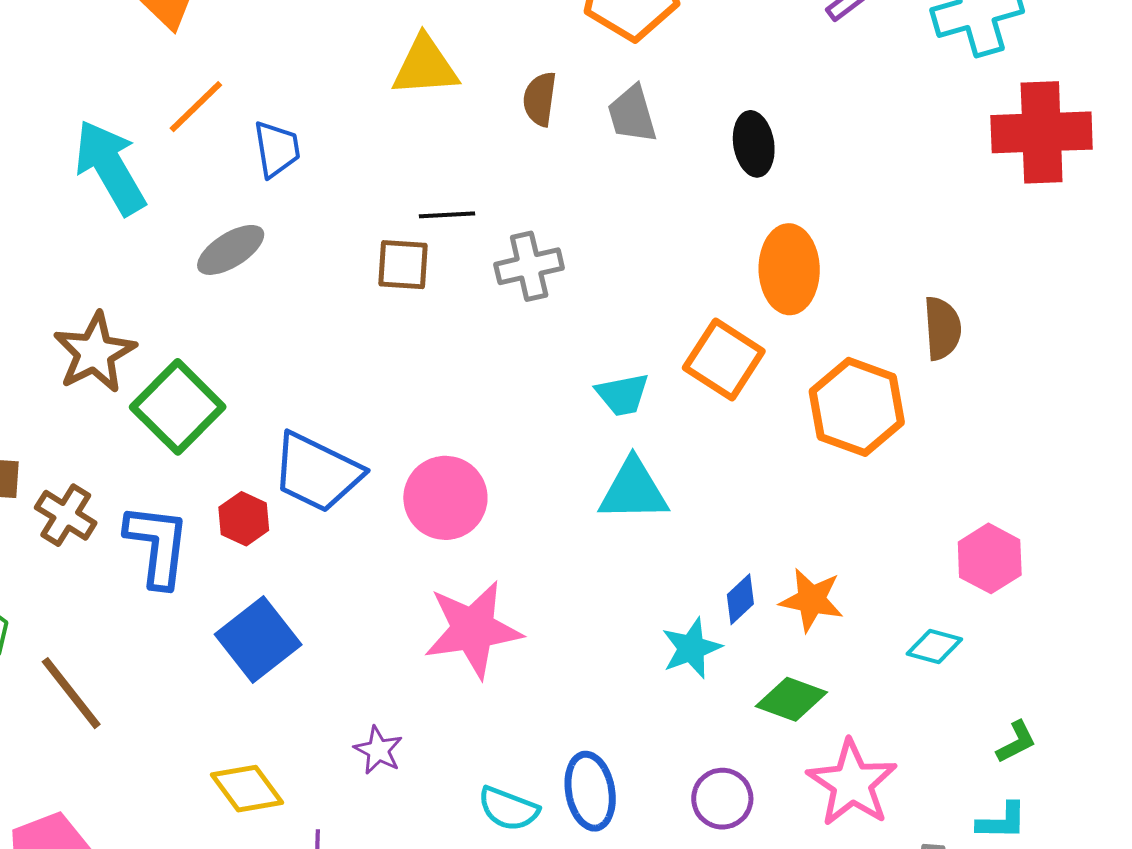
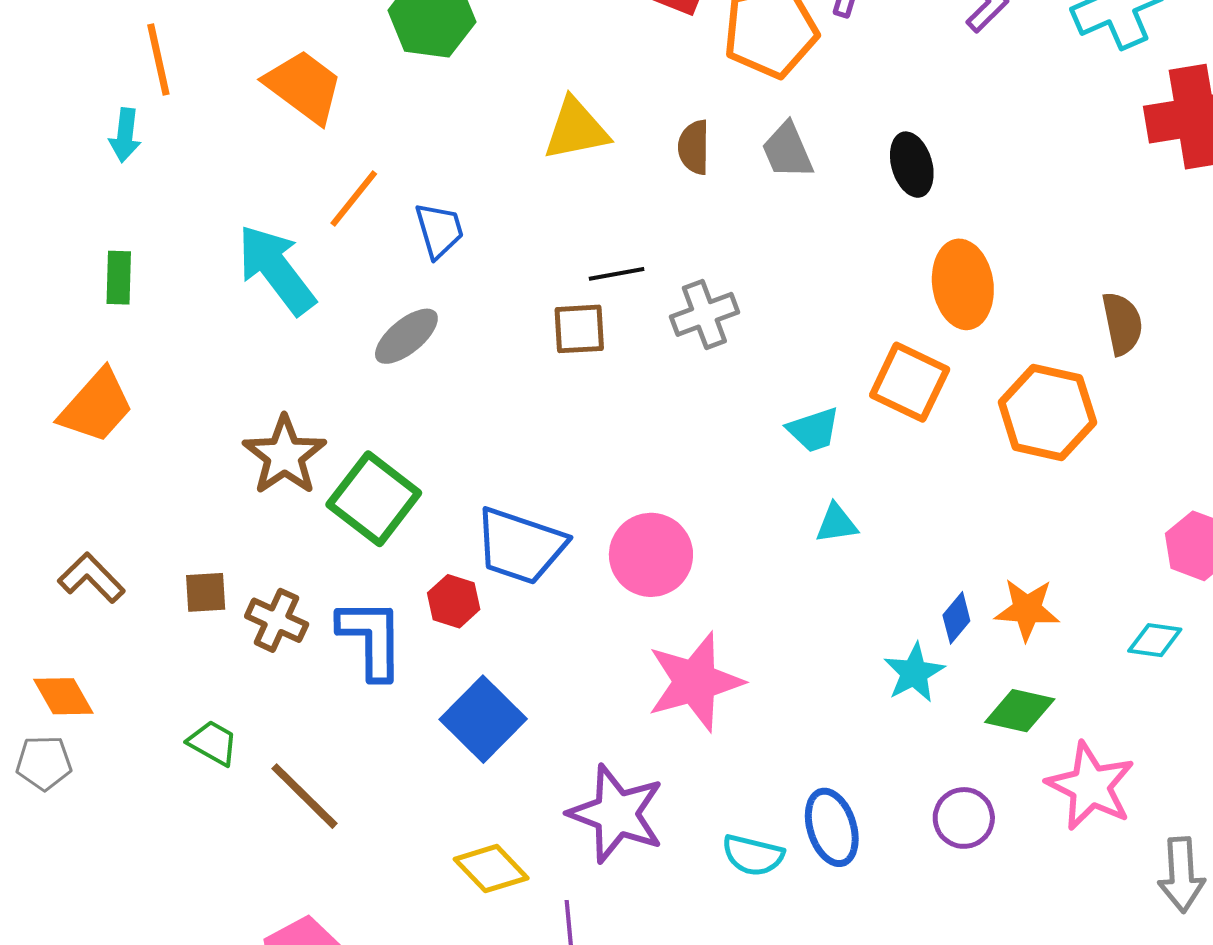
cyan triangle: (633, 490) -> (836, 523), size x0.6
purple star: (378, 750) -> (616, 814), size x2.0

